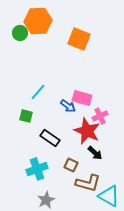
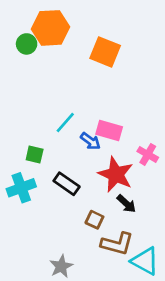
cyan line: (38, 92) -> (65, 123), moved
pink cross: (100, 116) -> (148, 154), moved, turned -35
cyan cross: (37, 169) -> (21, 188), moved

